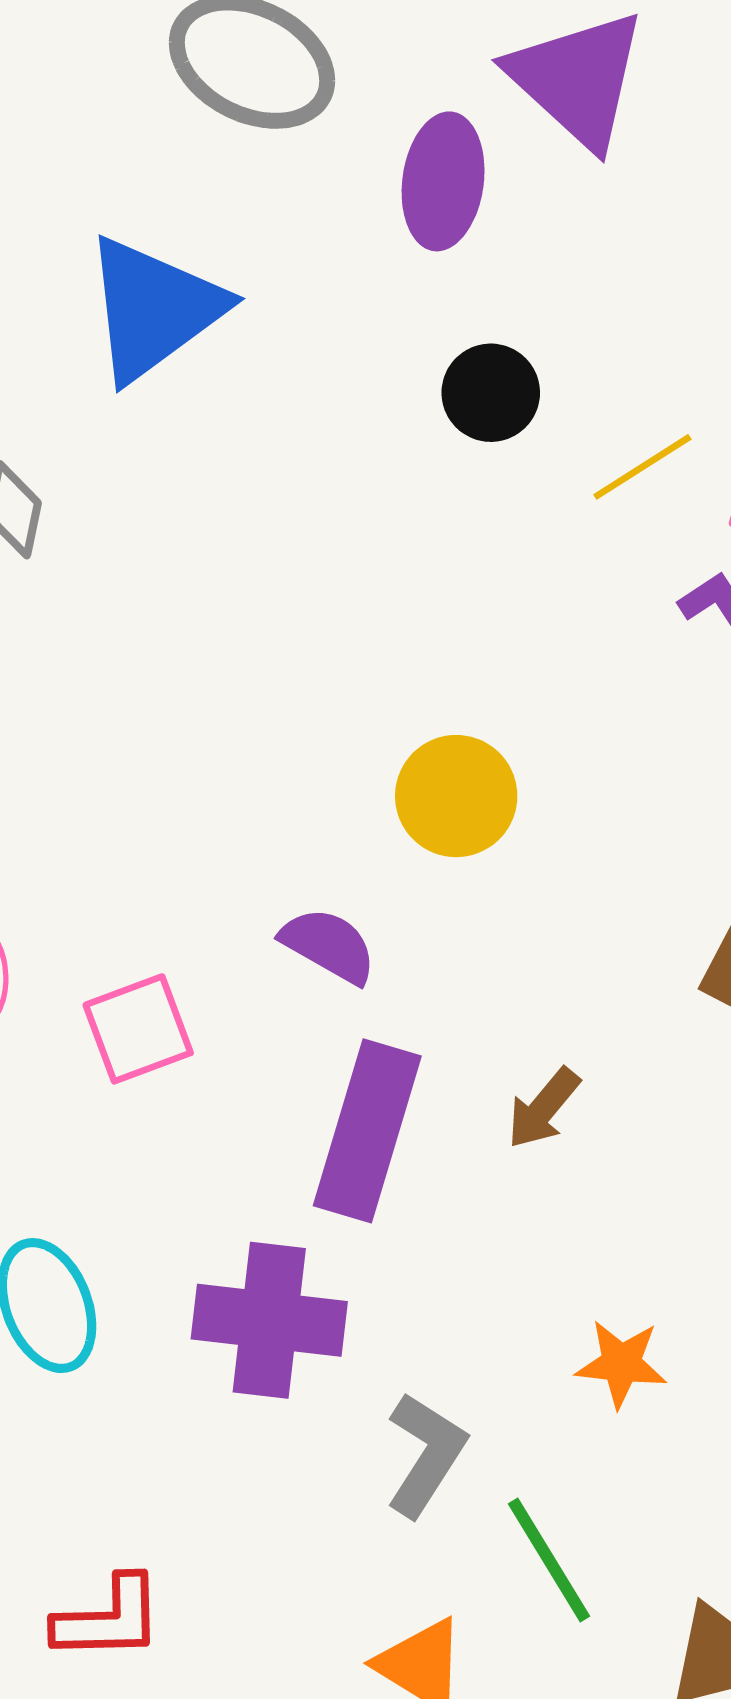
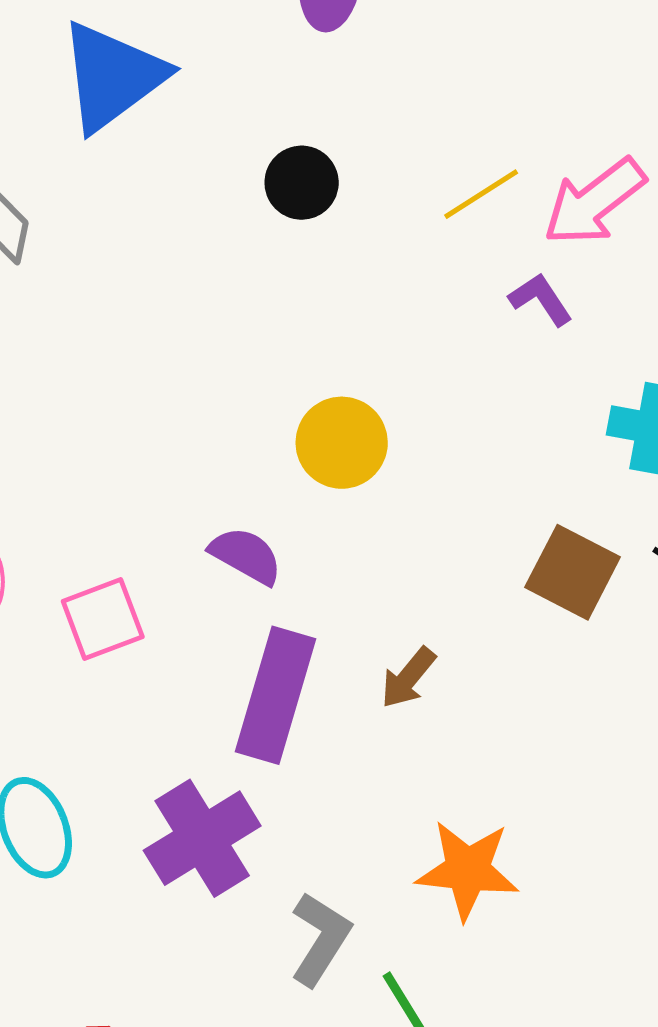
black circle: (491, 393) -> (302, 183), moved
purple cross: (269, 1320) -> (202, 838), turned -38
orange star: (621, 1364) -> (468, 870), size x1.5

